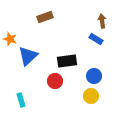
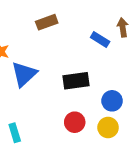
blue rectangle: (96, 39) -> (100, 40), moved
red circle: (55, 81) -> (75, 122), moved

